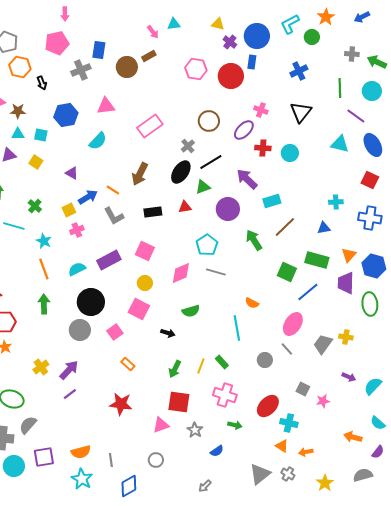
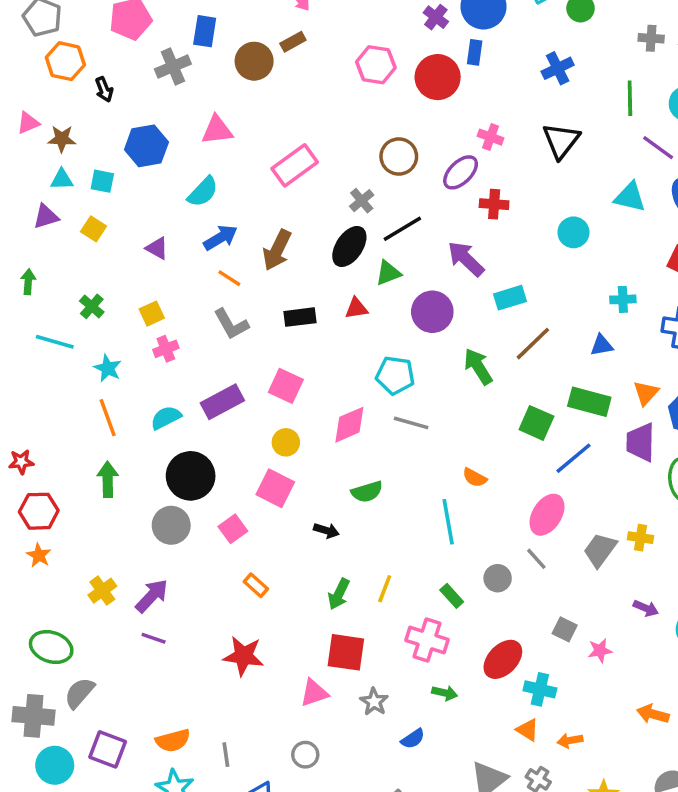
cyan circle: (290, 153) -> (573, 232), moved
blue arrow: (88, 197) -> (221, 238), moved
cyan pentagon: (207, 245) -> (395, 375), turned -30
green rectangle: (222, 362) -> (452, 596), moved
purple line: (70, 394) -> (154, 638), turned 56
purple square: (44, 457) -> (108, 749), turned 30

